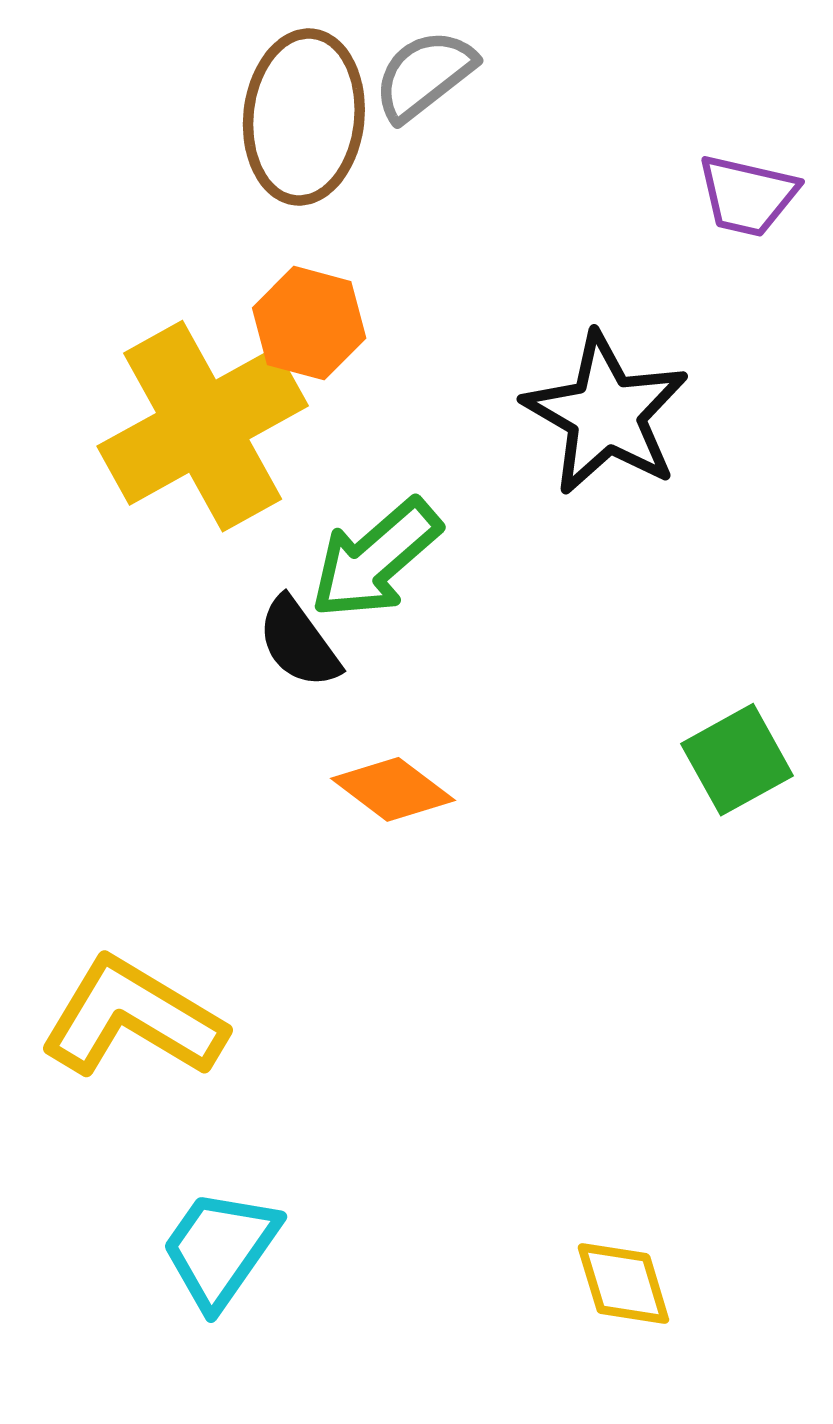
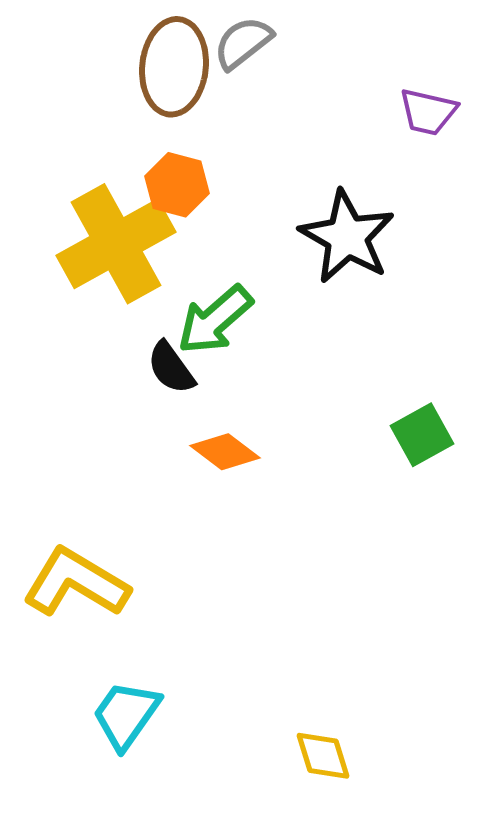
yellow diamond: (623, 1284) -> (323, 756), moved

